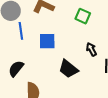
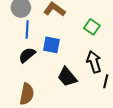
black arrow: (91, 49) -> (94, 62), size x1.5
black semicircle: (16, 69) -> (27, 55), moved

